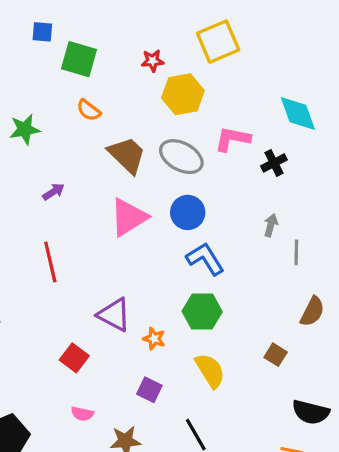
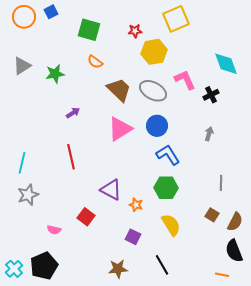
blue square: (42, 32) -> (51, 12), moved, turned -32
pink L-shape: (232, 139) -> (185, 80), turned 55
gray line: (296, 252) -> (221, 183), moved
brown semicircle: (312, 312) -> (235, 222), moved
black semicircle: (311, 412) -> (234, 251), turned 55
pink semicircle: (82, 414) -> (54, 230), moved

